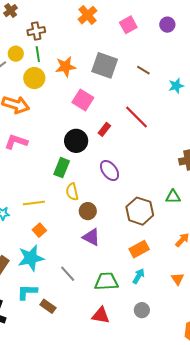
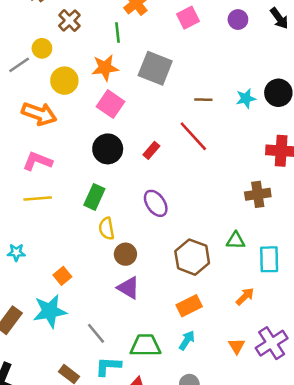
brown cross: (36, 31) -> (69, 20), turned -36
green line: (38, 54) -> (118, 33), moved
brown line: (143, 70) -> (203, 100), moved, turned -32
pink square: (83, 100) -> (110, 104), moved
black circle: (76, 141) -> (108, 149), moved
yellow line: (34, 203) -> (38, 199), moved
cyan L-shape: (27, 292) -> (108, 366), moved

